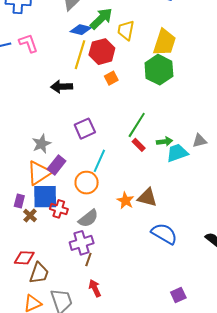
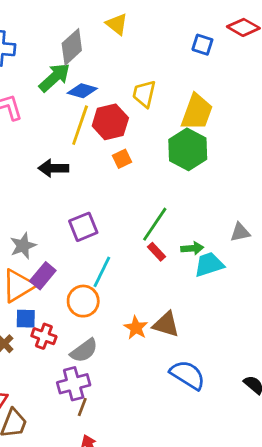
green arrow: (101, 19) -> (54, 77), moved
gray triangle: (200, 141) -> (240, 232), moved
blue square: (45, 197) -> (26, 319), size x0.6

